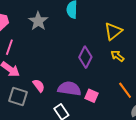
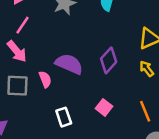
purple semicircle: (69, 89) -> (69, 64), moved
gray square: (18, 96) -> (17, 86), turned -30

